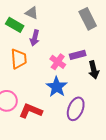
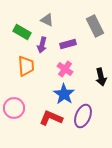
gray triangle: (32, 13) -> (47, 20), moved
purple rectangle: (78, 55) -> (68, 44), moved
red L-shape: (31, 111) -> (51, 118), moved

